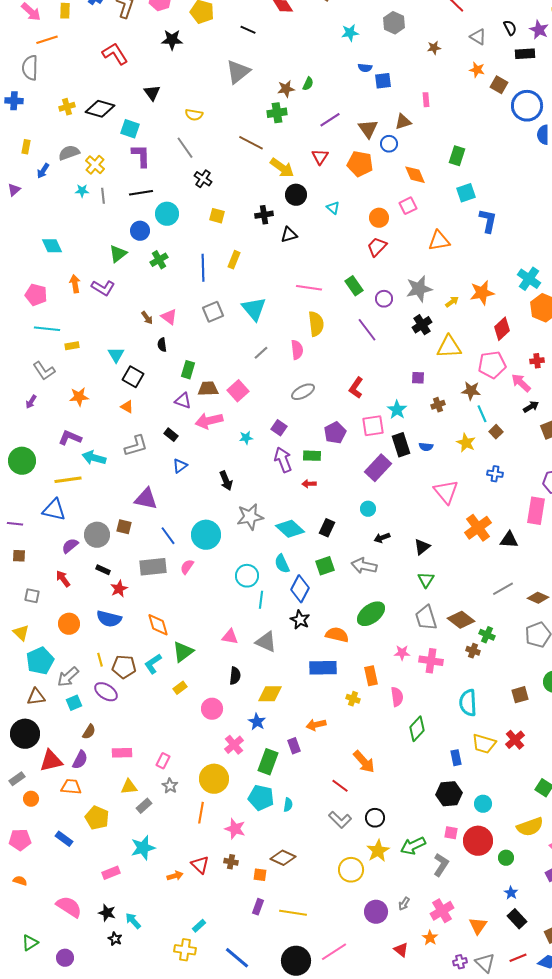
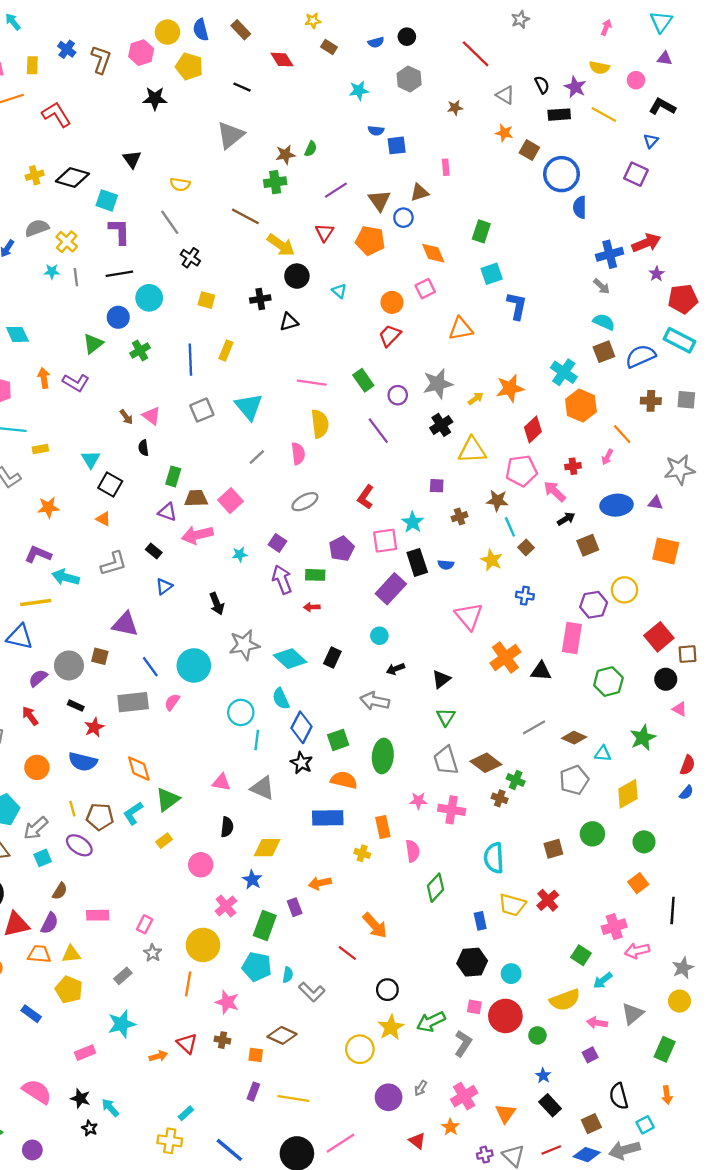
red L-shape: (115, 54) -> (56, 115), moved
green square: (325, 566) -> (338, 740), moved
green ellipse: (371, 614) -> (383, 756), turned -48
yellow triangle: (129, 787) -> (71, 954), moved
gray L-shape: (340, 820) -> (312, 992), moved

